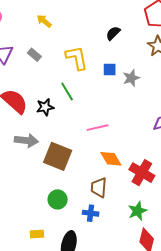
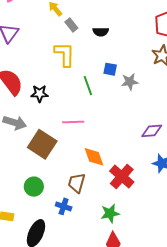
black semicircle: (113, 33) -> (101, 32), moved, turned -147
gray rectangle: (34, 55) -> (71, 25), moved
yellow L-shape: (77, 58) -> (65, 54), moved
green line: (67, 92) -> (88, 86), moved
pink line: (98, 128) -> (73, 122), moved

